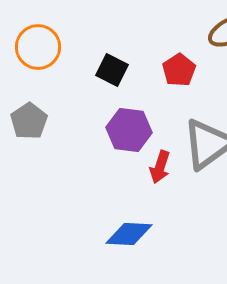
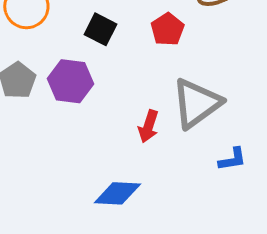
purple hexagon: (129, 130) -> (70, 81), moved

